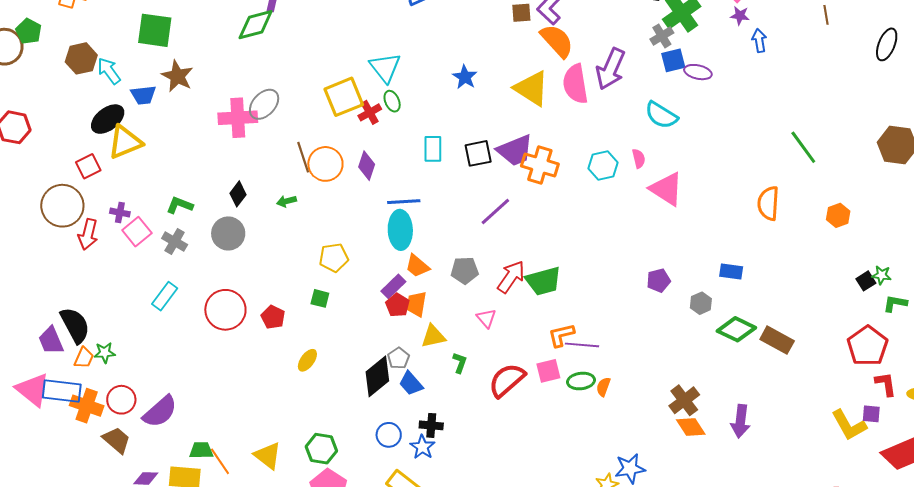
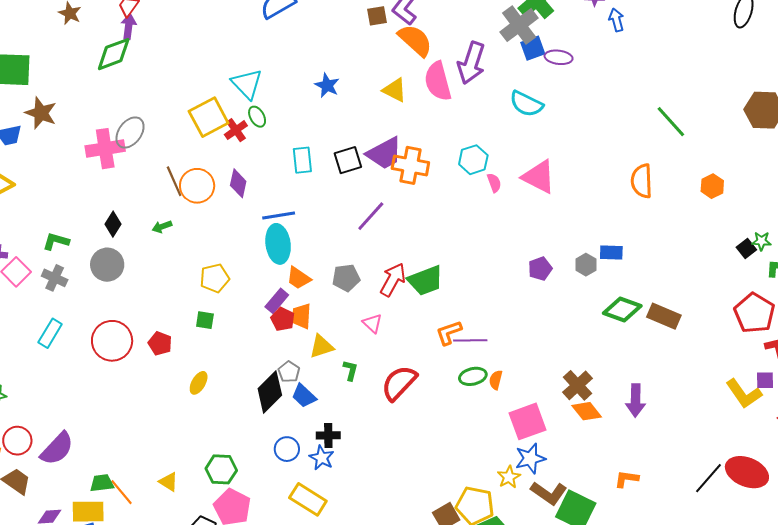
gray cross: (662, 36) -> (519, 25), size x1.6
yellow triangle: (532, 88) -> (395, 90), size x0.7
pink semicircle: (639, 158) -> (494, 183), moved
gray hexagon: (701, 303) -> (586, 265), moved
pink square: (548, 371) -> (528, 421), moved, size x1.5
yellow triangle: (268, 456) -> (169, 482), size x0.7

